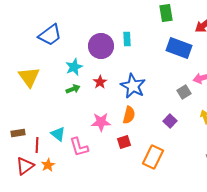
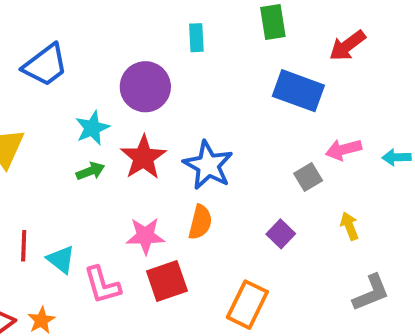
cyan rectangle: (127, 39) -> (196, 38), moved
red star: (100, 82) -> (143, 157), size x1.6
red square: (124, 142) -> (167, 281), moved, size x1.5
red line: (37, 145) -> (24, 246), moved

